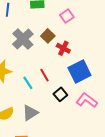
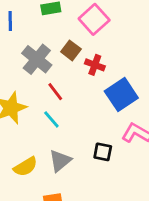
pink square: (67, 16) -> (94, 19), size x1.5
red line: (45, 75) -> (55, 92), moved
black square: (60, 94) -> (103, 152), moved, turned -32

